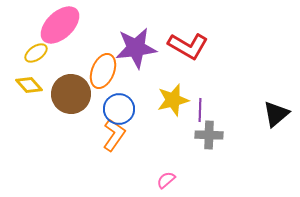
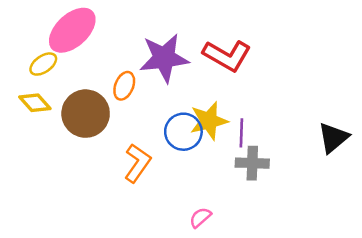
orange ellipse: (103, 71) -> (124, 86), size x0.7
blue circle: (119, 109) -> (183, 132), moved

